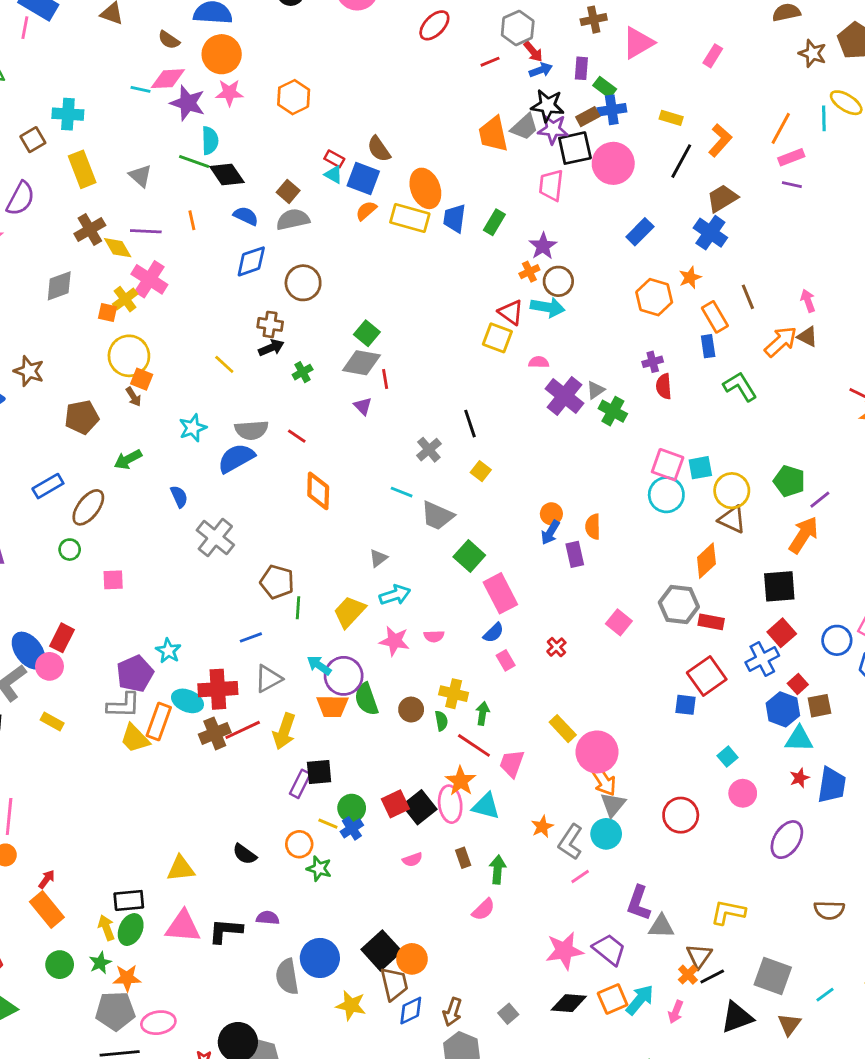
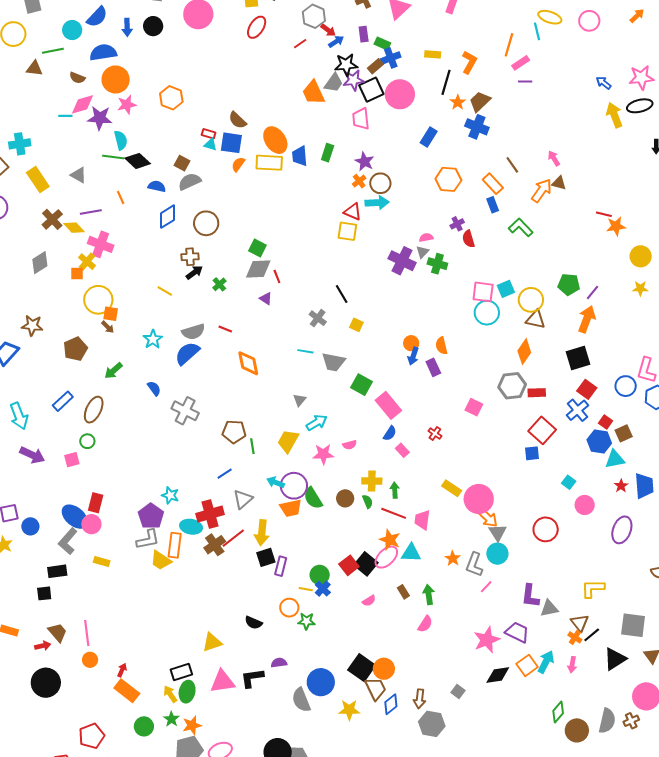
orange star: (690, 277) -> (458, 102), moved
pink semicircle: (539, 362) -> (426, 238), moved
pink square: (113, 580) -> (72, 460), moved
black square: (319, 772) -> (266, 557), moved
pink ellipse: (450, 804) -> (386, 557), turned 65

